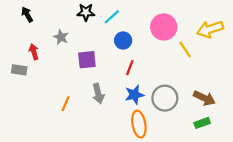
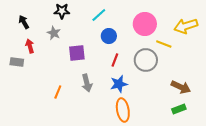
black star: (86, 12) -> (62, 11), moved
black arrow: (27, 15) -> (24, 22), moved
yellow line: (185, 50) -> (164, 44), turned -35
gray circle: (165, 98) -> (146, 60), moved

